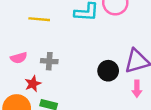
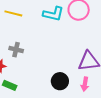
black circle: (108, 71) -> (60, 81), moved

